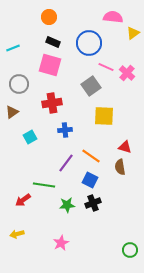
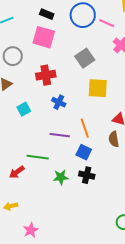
pink line: (106, 67) -> (107, 23), moved
blue cross: (65, 130) -> (59, 102), turned 32
orange line: (91, 156) -> (85, 128), turned 36
purple line: (66, 163) -> (60, 135), turned 60
black cross: (93, 203) -> (87, 175), turned 35
pink star: (61, 243) -> (31, 230), moved

